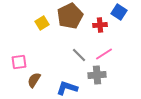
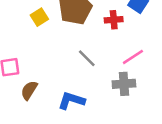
pink line: (104, 54) -> (133, 57), moved
gray cross: (97, 75) -> (124, 84), moved

